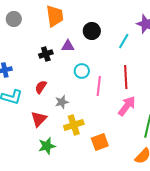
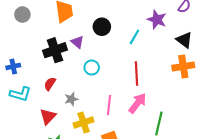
purple triangle: (68, 46) -> (77, 42), turned 40
black cross: (46, 54) -> (55, 50), size x1.6
pink line: (99, 86) -> (109, 105), moved

